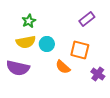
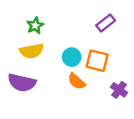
cyan circle: (47, 44) -> (72, 57), moved

